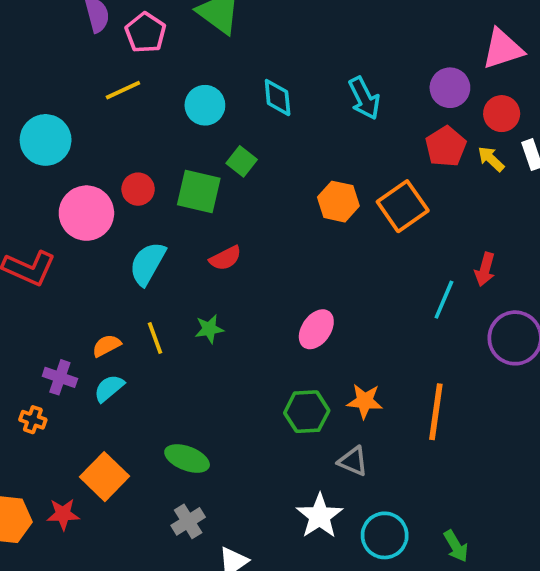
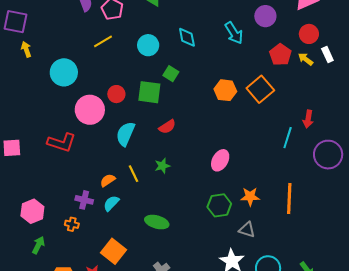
purple circle: (450, 88) -> (265, 16), moved
green ellipse: (187, 458) -> (157, 222), moved

